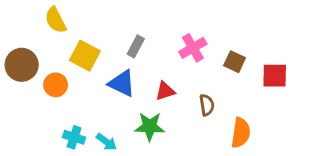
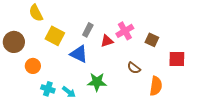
red square: (275, 76) -> (177, 59), moved
orange circle: (56, 85) -> (33, 66), moved
red triangle: (165, 91) -> (107, 41), moved
brown semicircle: (207, 105) -> (134, 68), turned 136

